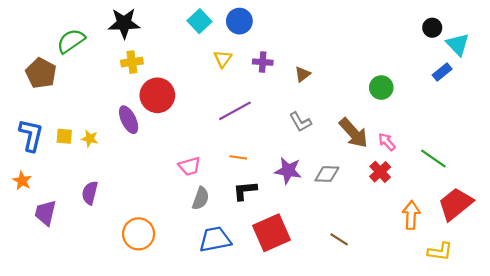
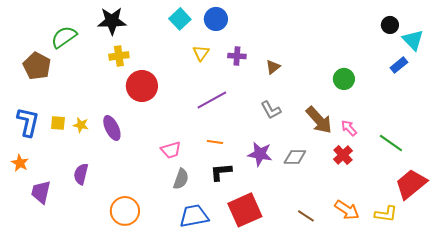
purple ellipse: (129, 120) -> (112, 128), moved
orange arrow: (411, 215) -> (347, 210), moved, turned 120
yellow L-shape: (440, 252) -> (386, 214), moved

